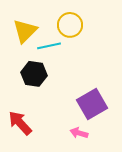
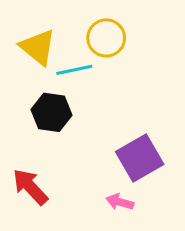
yellow triangle: (25, 31) -> (38, 47), turned -36

